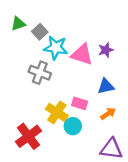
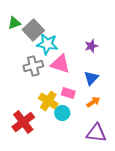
gray square: (40, 32) -> (33, 30), size x1.5
pink triangle: (82, 54) -> (60, 64), moved
gray cross: (40, 73) -> (33, 66), turned -36
blue triangle: (106, 86) -> (91, 78), turned -35

